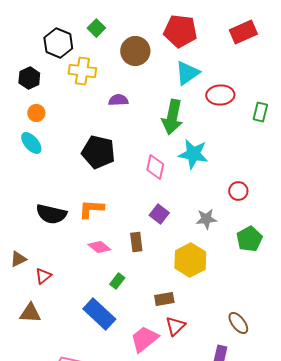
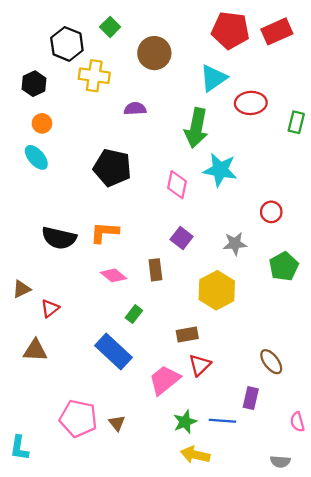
red pentagon: (180, 31) -> (230, 30), moved

